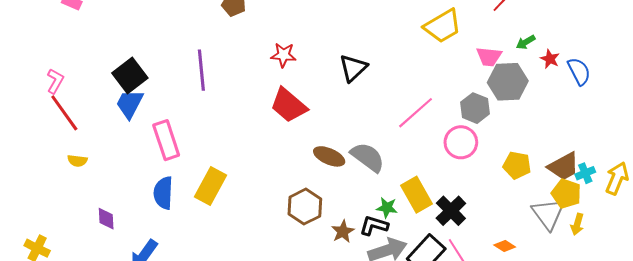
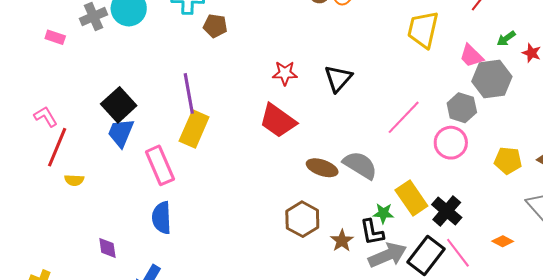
yellow trapezoid: (443, 26) -> (423, 30), turned 138
red star: (283, 55) -> (285, 73), moved
pink trapezoid: (489, 57) -> (471, 56), turned 44
pink L-shape: (55, 81) -> (46, 117), turned -55
red line: (64, 113) -> (57, 147), turned 63
yellow semicircle: (77, 161) -> (74, 180), moved
yellow rectangle: (210, 186) -> (194, 129), moved
black L-shape: (374, 226) -> (372, 232), turned -112

